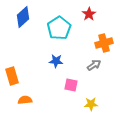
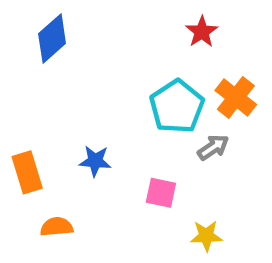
cyan pentagon: (59, 28) -> (177, 107), moved
orange cross: (104, 43) -> (236, 97), turned -36
blue star: (56, 61) -> (95, 161), moved

